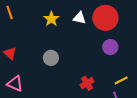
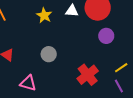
red cross: (87, 83) -> (88, 75), size x1.5
pink triangle: (15, 84) -> (28, 83), moved

